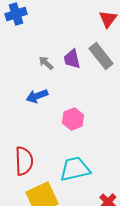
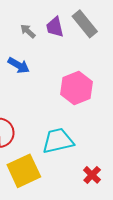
blue arrow: (37, 96) -> (19, 65), turned -130
pink hexagon: (73, 119) -> (77, 88), moved, size x1.4

